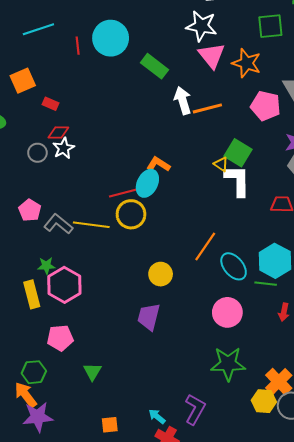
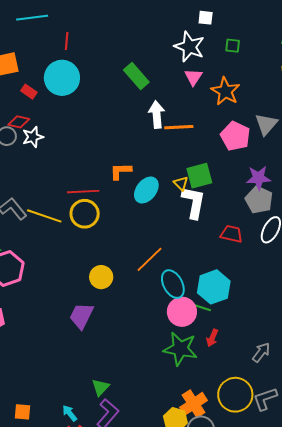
green square: (270, 26) -> (233, 46), moved, size x0.6
cyan circle: (111, 38) -> (62, 78), moved
pink triangle: (212, 55) -> (193, 77), size x0.7
red diamond: (58, 132) -> (19, 122), moved
green square: (238, 153) -> (199, 176), turned 32
orange L-shape: (158, 164) -> (121, 171), turned -45
cyan ellipse: (147, 183) -> (146, 190), moved
pink circle: (227, 312) -> (182, 312), moved
green star: (228, 364) -> (180, 349), moved
green triangle: (92, 372) -> (100, 387), moved

